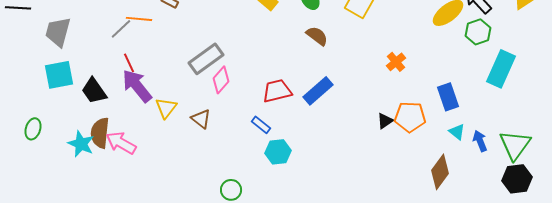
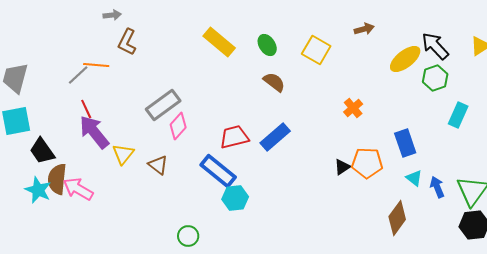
cyan rectangle: (501, 69) -> (458, 115), size x0.7
black trapezoid: (94, 91) -> (42, 151), moved
blue rectangle: (261, 125) -> (218, 171), size x1.8

